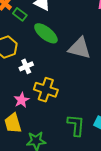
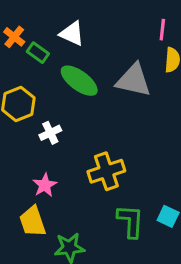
gray triangle: (80, 48) -> (134, 80), moved
yellow cross: (46, 90) -> (106, 171), moved, turned -35

